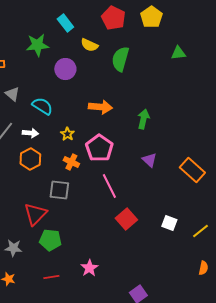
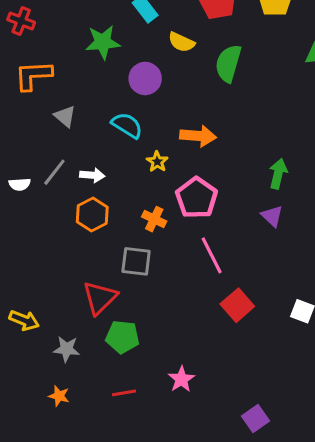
cyan semicircle: (42, 106) -> (127, 125), moved
green arrow: (143, 119) -> (278, 174), moved
yellow star: (67, 134) -> (157, 162), moved

